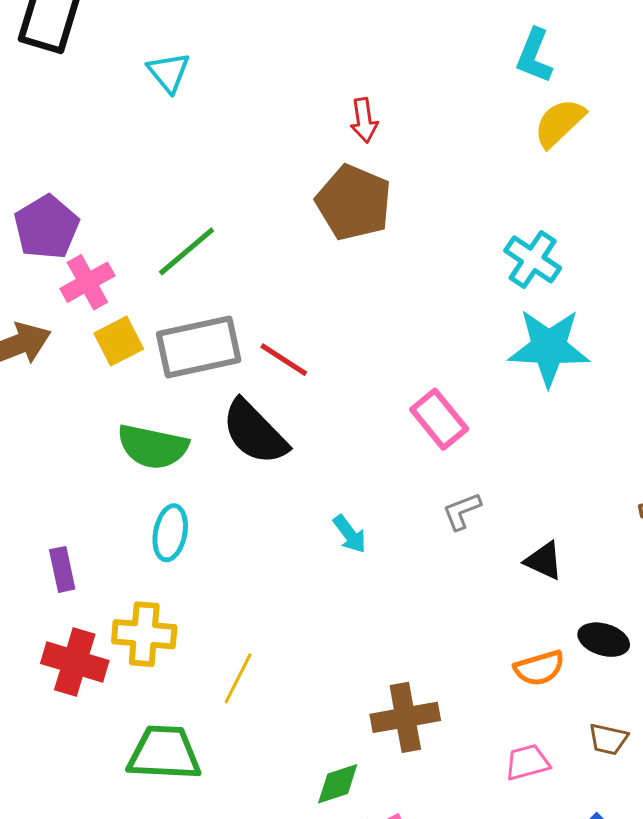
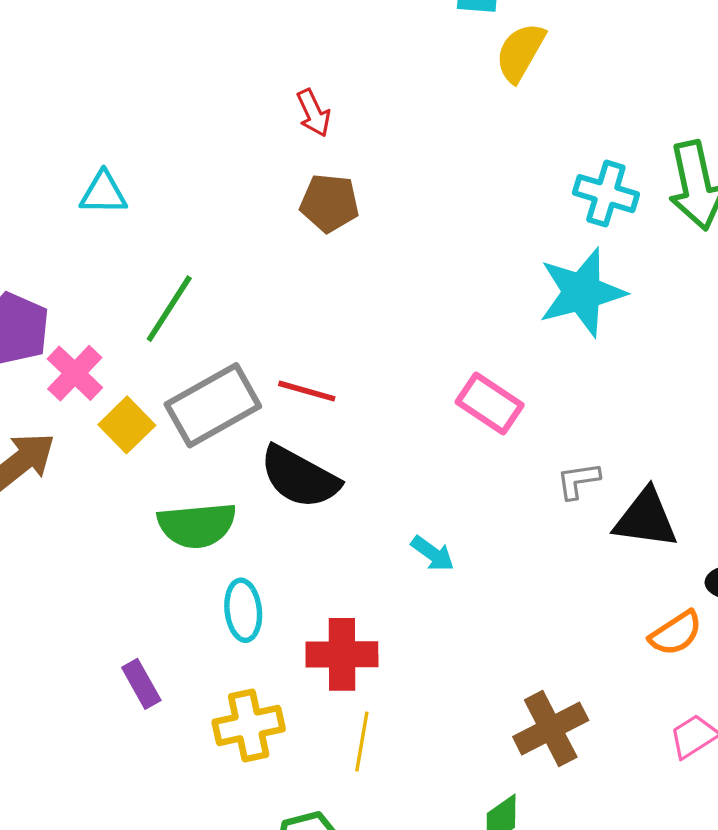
cyan triangle: (169, 72) -> (103, 193), moved, turned -33
brown pentagon: (354, 203) -> (329, 203), size x0.7
cyan cross: (533, 259) -> (606, 194), moved
gray L-shape: (462, 511) -> (578, 481), moved, turned 30
black triangle: (544, 561) -> (646, 519), size x1.5
red cross: (75, 662) -> (342, 654), moved

